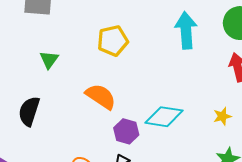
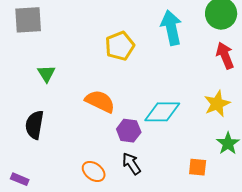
yellow pentagon: (113, 41) -> (120, 46), moved
yellow star: (222, 116) -> (217, 104), size x1.5

